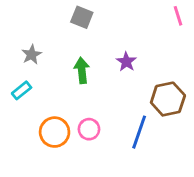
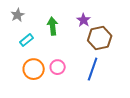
cyan rectangle: (22, 90) -> (27, 40), moved
brown hexagon: (168, 99) -> (100, 38), moved

